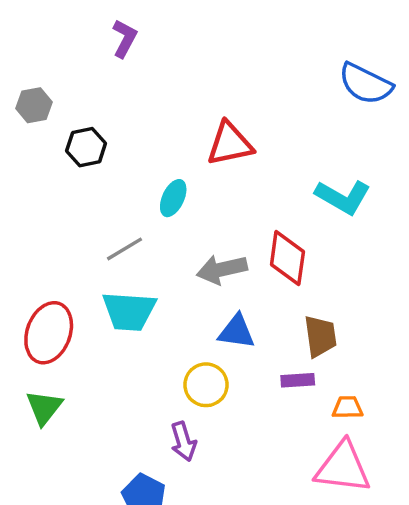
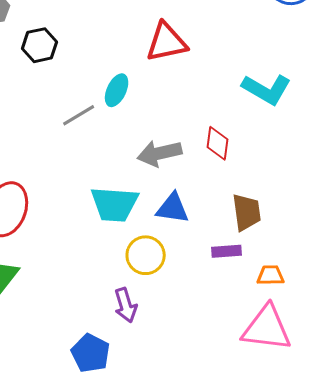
gray line: (124, 249) -> (79, 115), moved
red diamond: (287, 258) -> (218, 143), size x0.7
cyan trapezoid: (129, 311) -> (115, 204), moved

